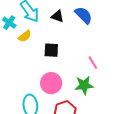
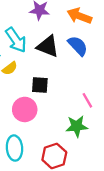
black triangle: (57, 16) -> (48, 46), size x1.5
pink circle: (51, 83) -> (25, 109), moved

